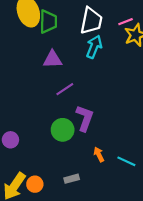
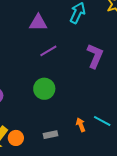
purple L-shape: (85, 118) -> (95, 56), moved
orange arrow: (99, 154) -> (81, 125), moved

